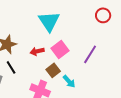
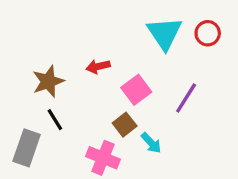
cyan triangle: (49, 21) -> (164, 33), moved
red arrow: (37, 51) -> (98, 66), moved

